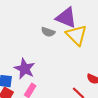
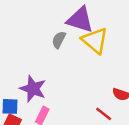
gray semicircle: (48, 32) -> (59, 40), turned 104

